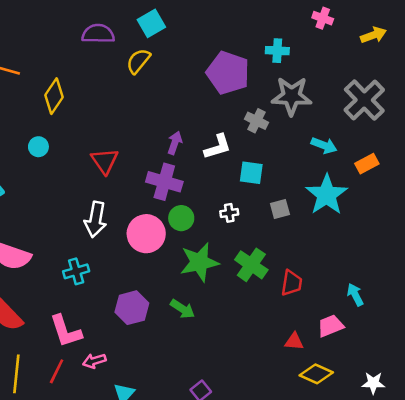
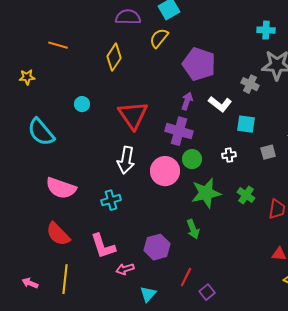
purple pentagon: (228, 73) -> (199, 64), moved
yellow diamond: (54, 96) -> (114, 57), moved
white L-shape: (218, 147) -> (220, 104), turned 55
red triangle: (105, 161) -> (133, 115), size x1.4
green cross: (251, 265) -> (246, 195), size x0.7
purple hexagon: (132, 308) -> (157, 247), moved
green arrow: (183, 309) -> (193, 229), turned 36
red line: (57, 371) -> (186, 277), moved

